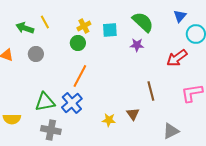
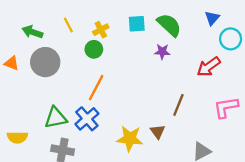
yellow line: (45, 22) -> (68, 25), moved
cyan square: (110, 30) -> (137, 24), moved
gray circle: (36, 54) -> (45, 62), size x1.6
brown line: (151, 91) -> (178, 105), turned 36
yellow star: (109, 120) -> (130, 139), size x1.6

